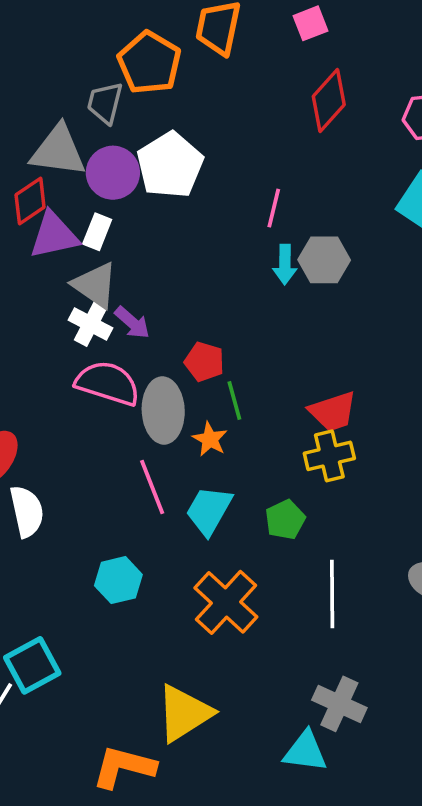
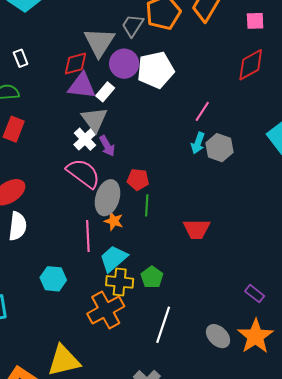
gray triangle: (58, 151) -> (99, 42), turned 36
red pentagon: (204, 362) -> (138, 180), turned -30
orange star: (210, 439) -> (114, 221), moved, turned -30
yellow cross: (329, 456) -> (120, 282), moved
green pentagon: (285, 520) -> (152, 277), turned -30

